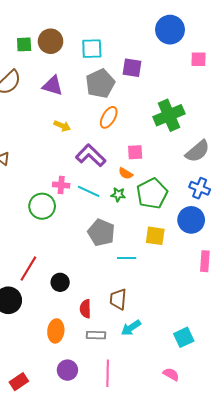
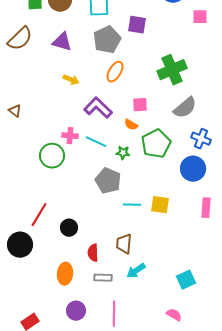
gray semicircle: (198, 151) -> (185, 108), moved
green star: (118, 195) -> (123, 153), moved
yellow square: (155, 236) -> (160, 205), moved

